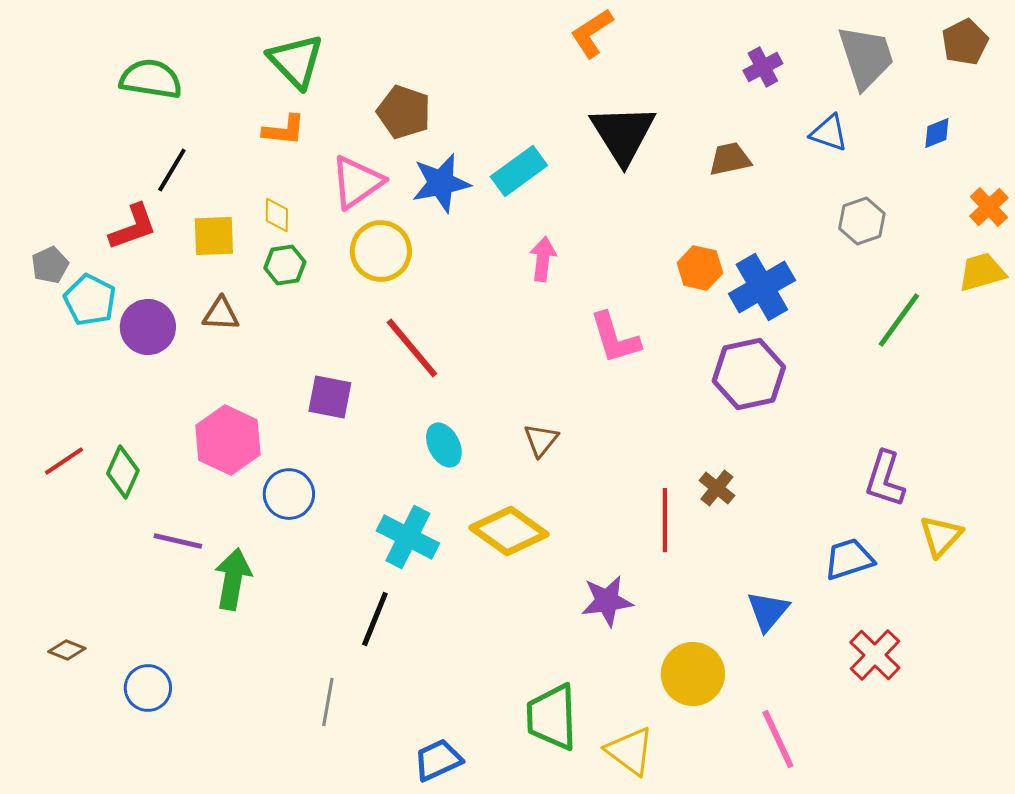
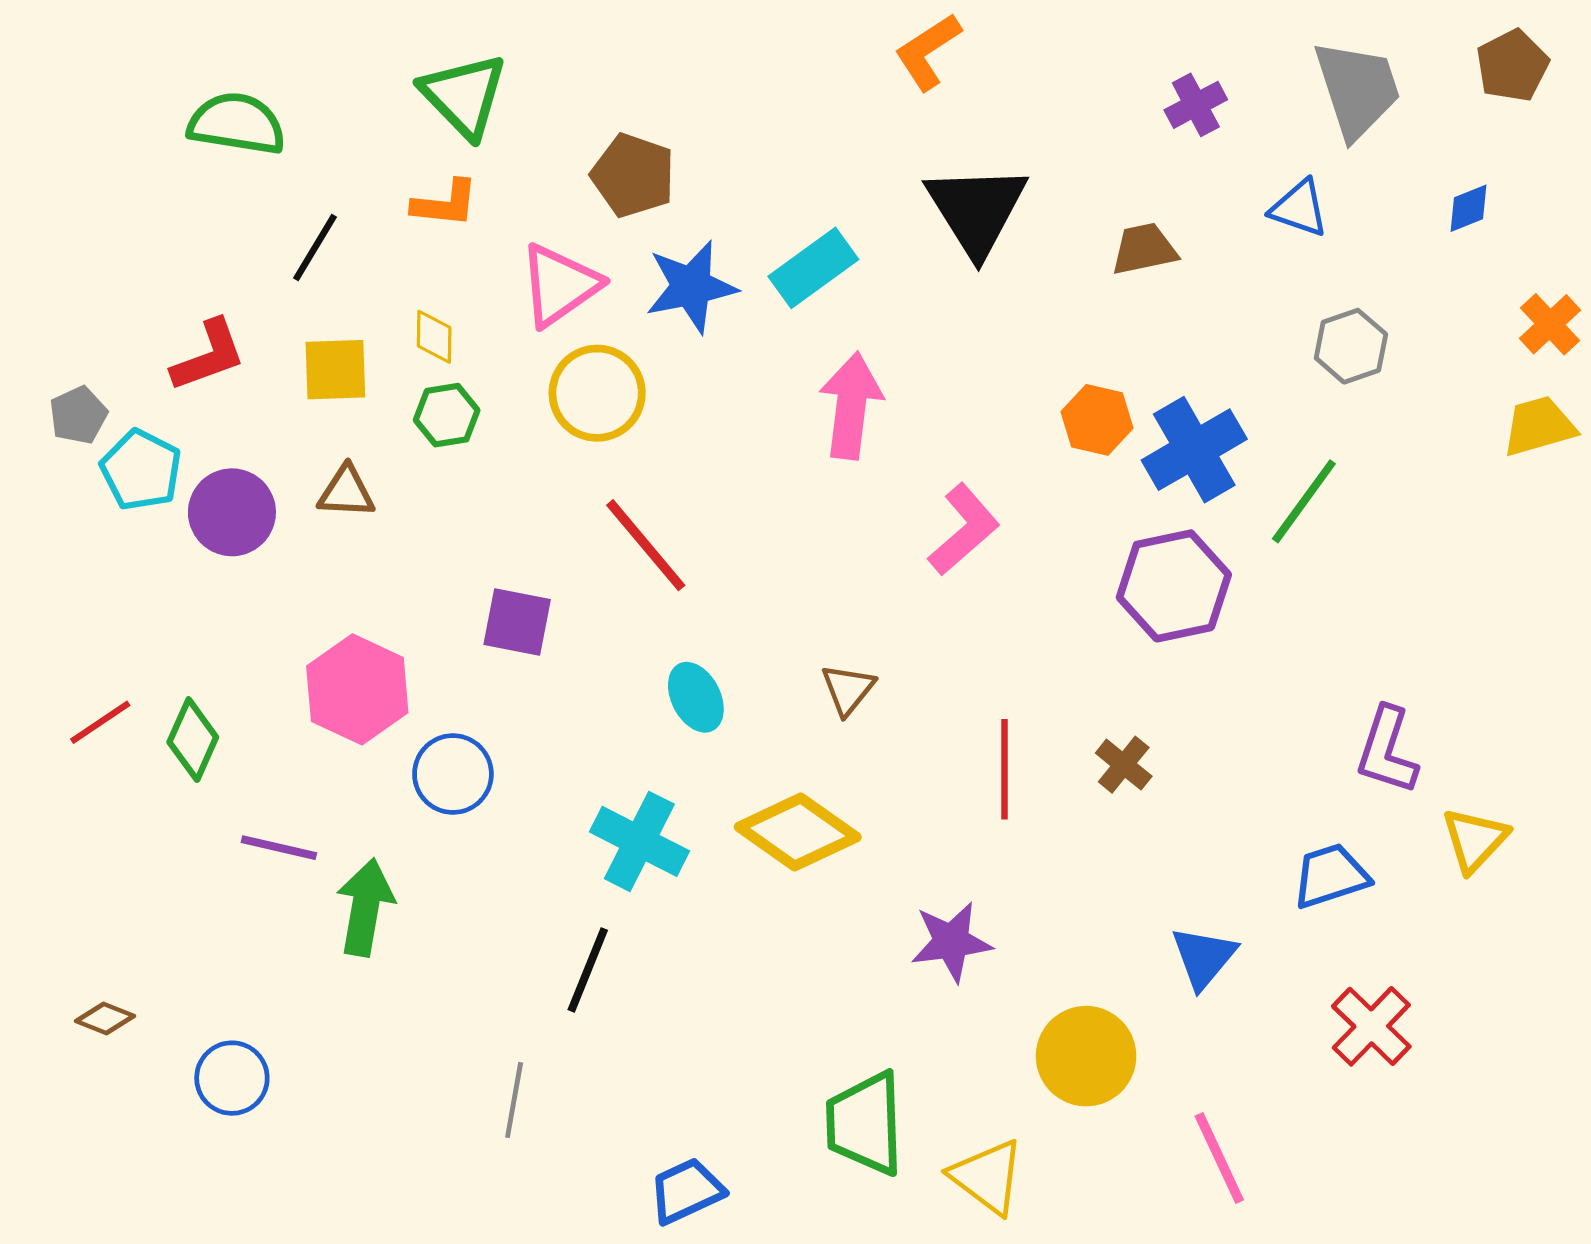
black line: (172, 170) -> (315, 247), moved
pink arrow: (543, 259) -> (851, 406), size x1.5
green line: (899, 320) -> (1304, 501), moved
pink L-shape: (615, 338) -> (964, 530), turned -114
red line: (665, 520) -> (1005, 769), moved

